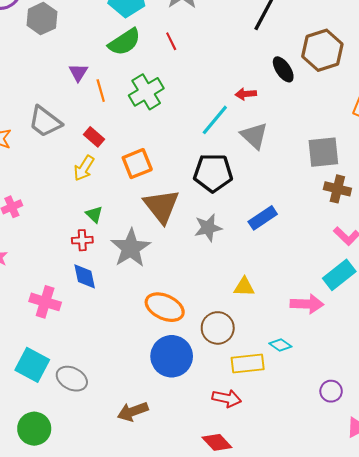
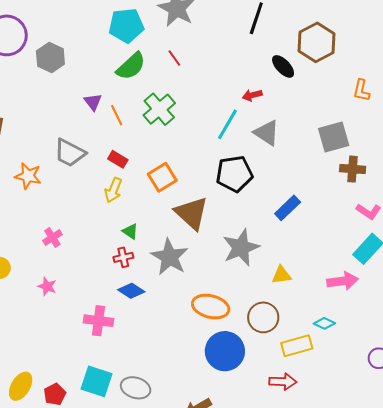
gray star: (208, 228) -> (241, 248), moved, size x1.4
blue diamond: (85, 276) -> (131, 291), turned -36

